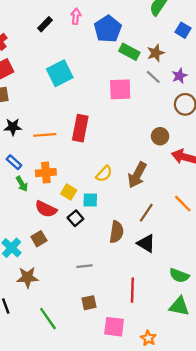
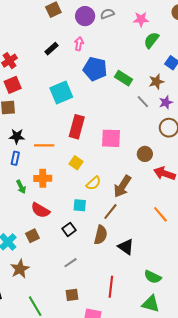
blue pentagon: (108, 29) -> (95, 69), moved, turned -30
brown star: (156, 53) -> (156, 82), moved
pink square: (120, 89) -> (111, 138), moved
red rectangle: (80, 128) -> (77, 127), moved
blue rectangle: (14, 162) -> (15, 158), moved, turned 56
yellow square: (69, 192) -> (76, 163), moved
brown line: (146, 213) -> (110, 212), moved
black square: (75, 218) -> (69, 229), moved
gray line: (85, 266) -> (71, 263), turned -32
brown star: (27, 277) -> (20, 269), turned -30

